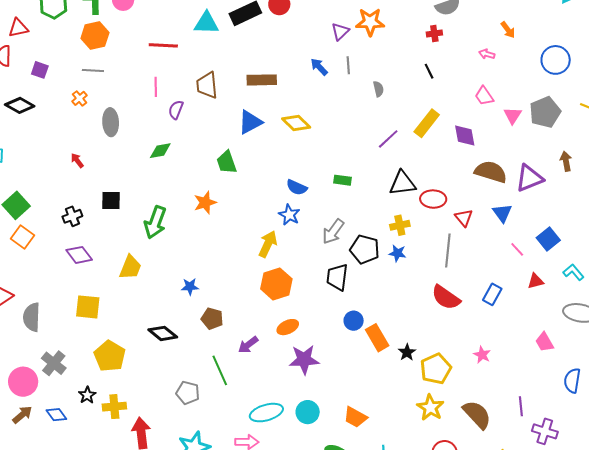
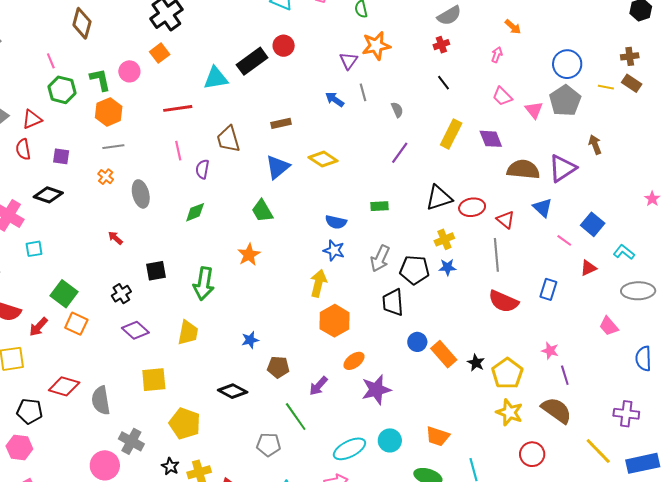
pink arrow: (487, 54) -> (497, 55), turned 105
blue circle: (556, 60) -> (567, 64), moved
brown rectangle: (262, 80) -> (281, 123), size x0.7
purple line: (388, 139) -> (400, 153), moved
purple line: (521, 406) -> (565, 375), moved

